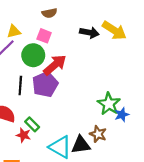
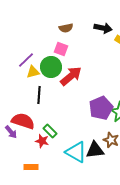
yellow triangle: (14, 31) -> (33, 72), moved
black arrow: (89, 33) -> (103, 28), moved
purple pentagon: (45, 84) -> (101, 108), moved

